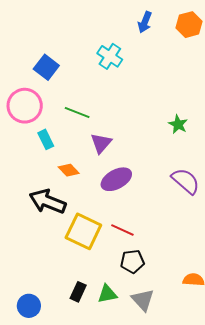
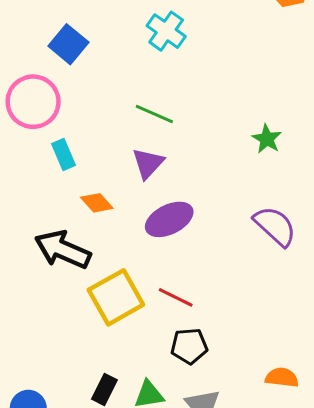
green line: (77, 113) -> (154, 114), moved
yellow square: (83, 231) -> (116, 297), turned 33

